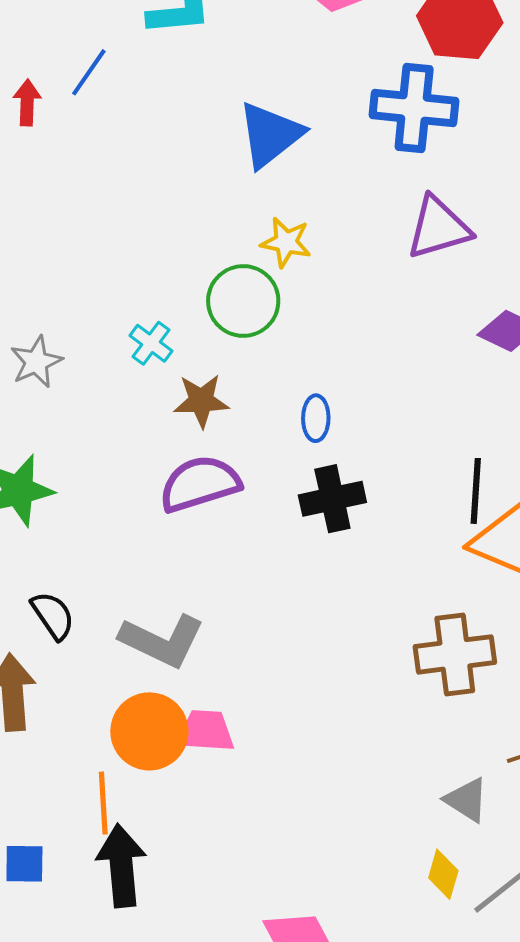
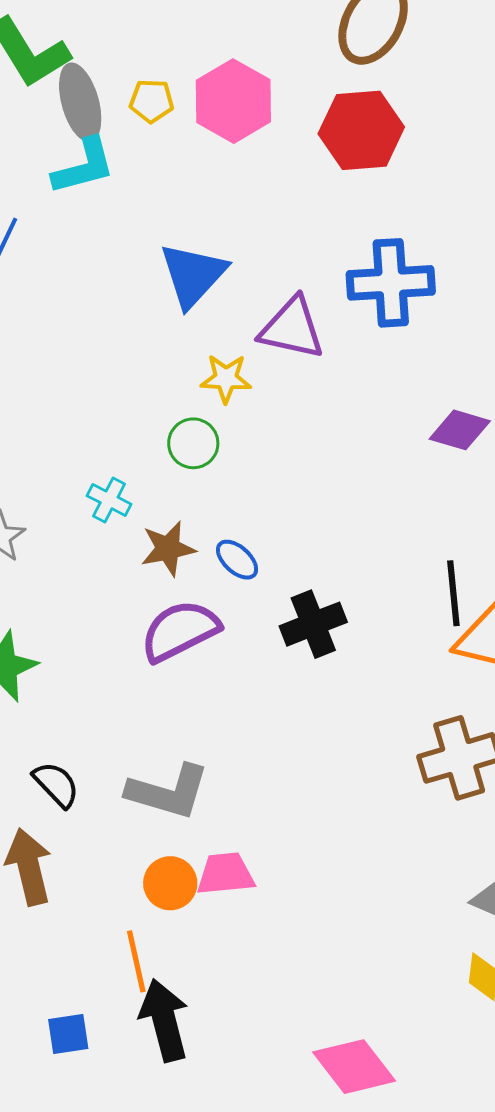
blue cross: (414, 108) -> (391, 283), moved
purple triangle: (438, 228) -> (292, 328), moved, turned 38
green circle: (243, 301) -> (193, 443), size x0.7
blue ellipse: (316, 418) -> (237, 560), moved, turned -39
orange circle: (149, 731) -> (170, 883), size x0.7

